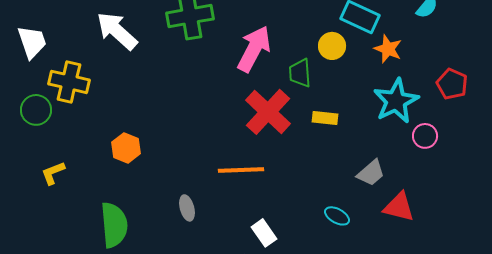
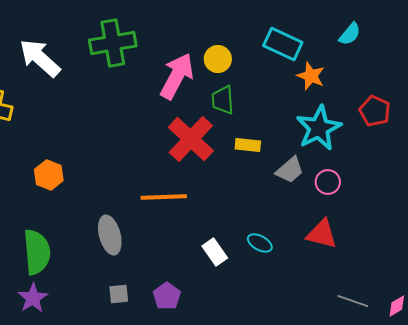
yellow circle: (332, 46) -> (218, 59), moved
pink circle: (425, 136) -> (328, 182), moved
gray trapezoid: (371, 173) -> (290, 170), moved
gray ellipse: (187, 208) -> (110, 235), size x1.5
white rectangle: (264, 233) -> (215, 252), moved

